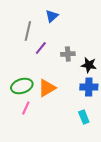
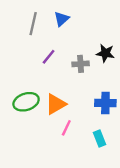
gray line: (28, 31) -> (33, 24), moved
black star: (89, 65) -> (105, 53), moved
pink line: (26, 108) -> (66, 128), moved

